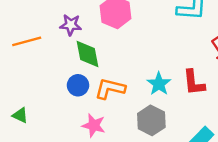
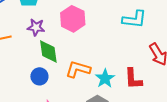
orange L-shape: (110, 89) -> (78, 69), moved

